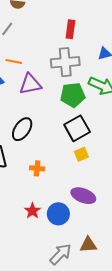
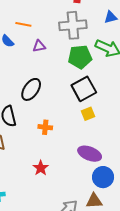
purple triangle: (30, 84) -> (39, 46), size x0.6
blue circle: (58, 214) -> (103, 177), moved

